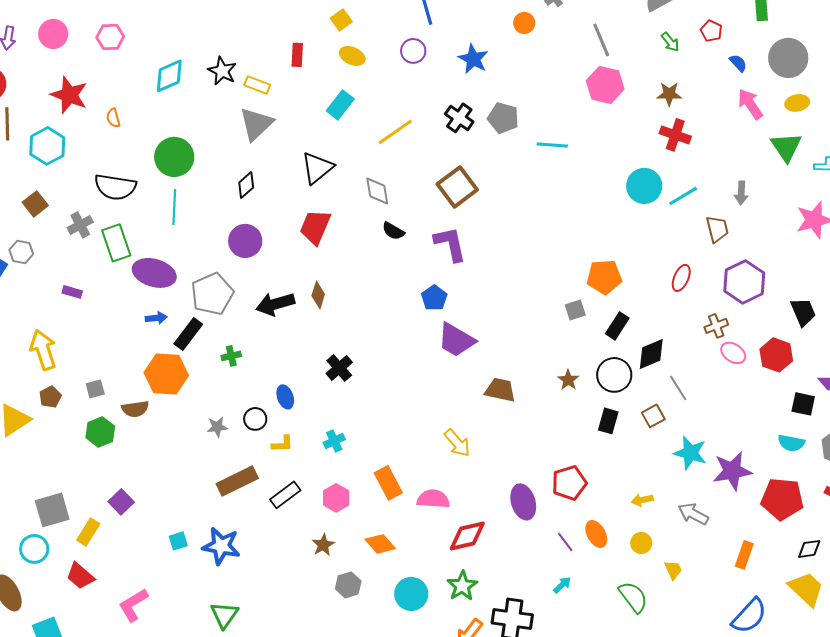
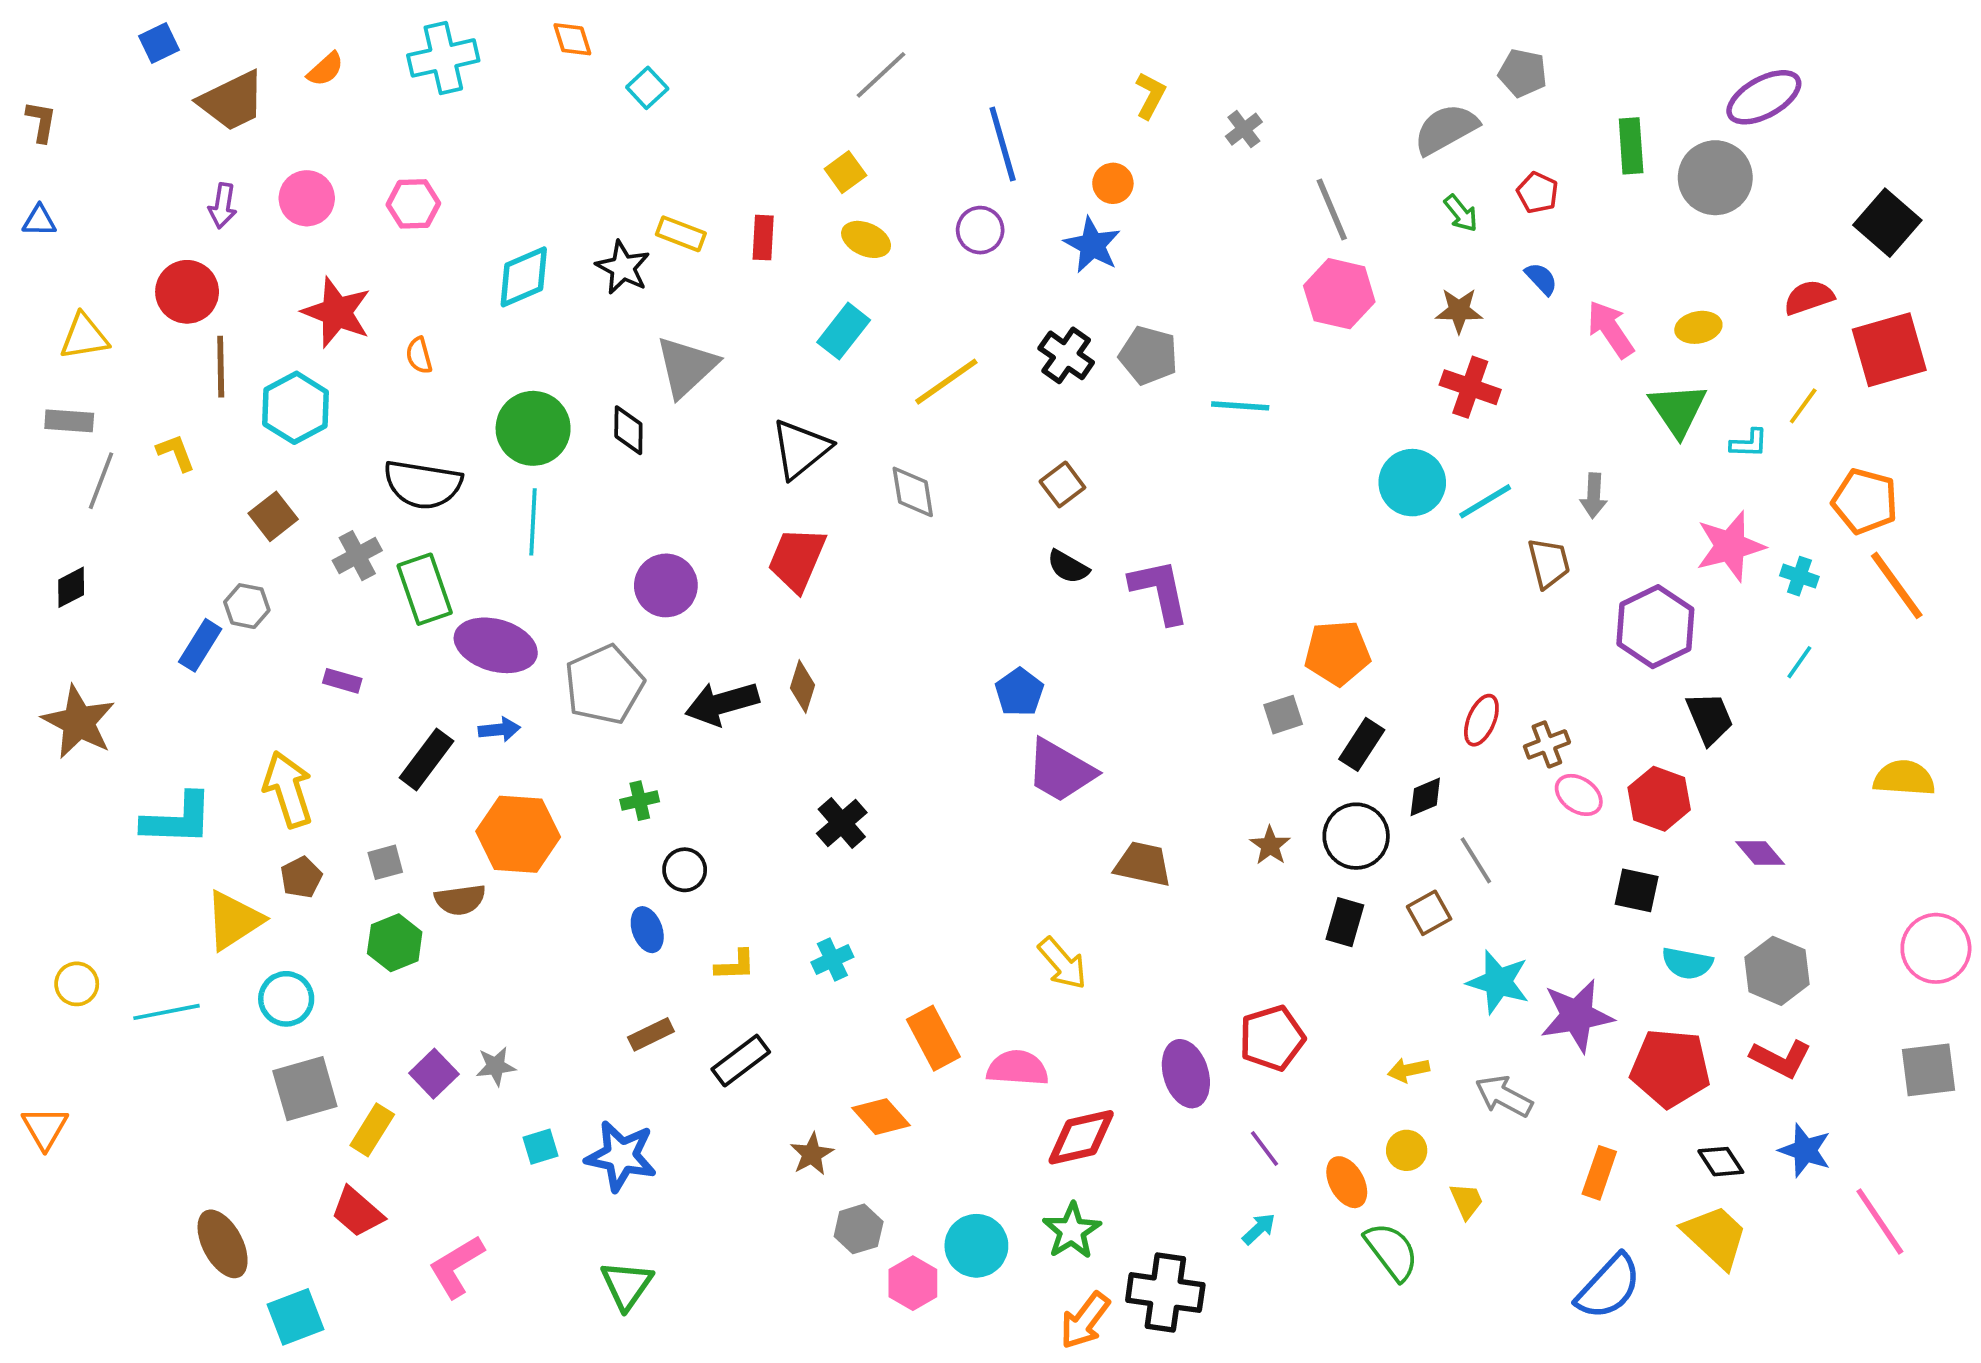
orange circle: (524, 23) -> (1113, 183), moved
gray circle: (788, 58) -> (1715, 178), moved
blue semicircle: (738, 63) -> (1541, 279), moved
yellow rectangle: (257, 85) -> (681, 234), moved
black diamond: (246, 185) -> (628, 430), moved, turned -48
brown square: (457, 187) -> (1062, 484), size x0.6
black semicircle: (393, 231) -> (1068, 567), moved
purple L-shape: (450, 244) -> (1160, 591), moved
red ellipse: (681, 278) -> (1481, 720), moved
purple hexagon: (744, 282) -> (1655, 627), moved
black rectangle: (188, 334) -> (426, 759), moved
black diamond: (651, 354) -> (1425, 797), size x0.7
blue ellipse: (285, 397) -> (647, 930), moved
black square: (803, 404) -> (1637, 890), moved
black circle: (255, 419) -> (685, 870), moved
gray star: (217, 427) -> (496, 1066), moved
brown rectangle: (237, 481) -> (651, 1034), size x0.6
pink hexagon: (336, 498) -> (913, 1283), moved
orange ellipse: (596, 534) -> (1347, 1182), moved
orange diamond: (380, 544) -> (881, 1117), moved
cyan circle: (34, 549) -> (286, 999), moved
black diamond: (809, 549) -> (1721, 1162), turned 65

